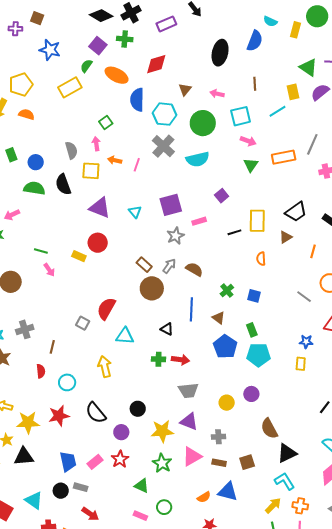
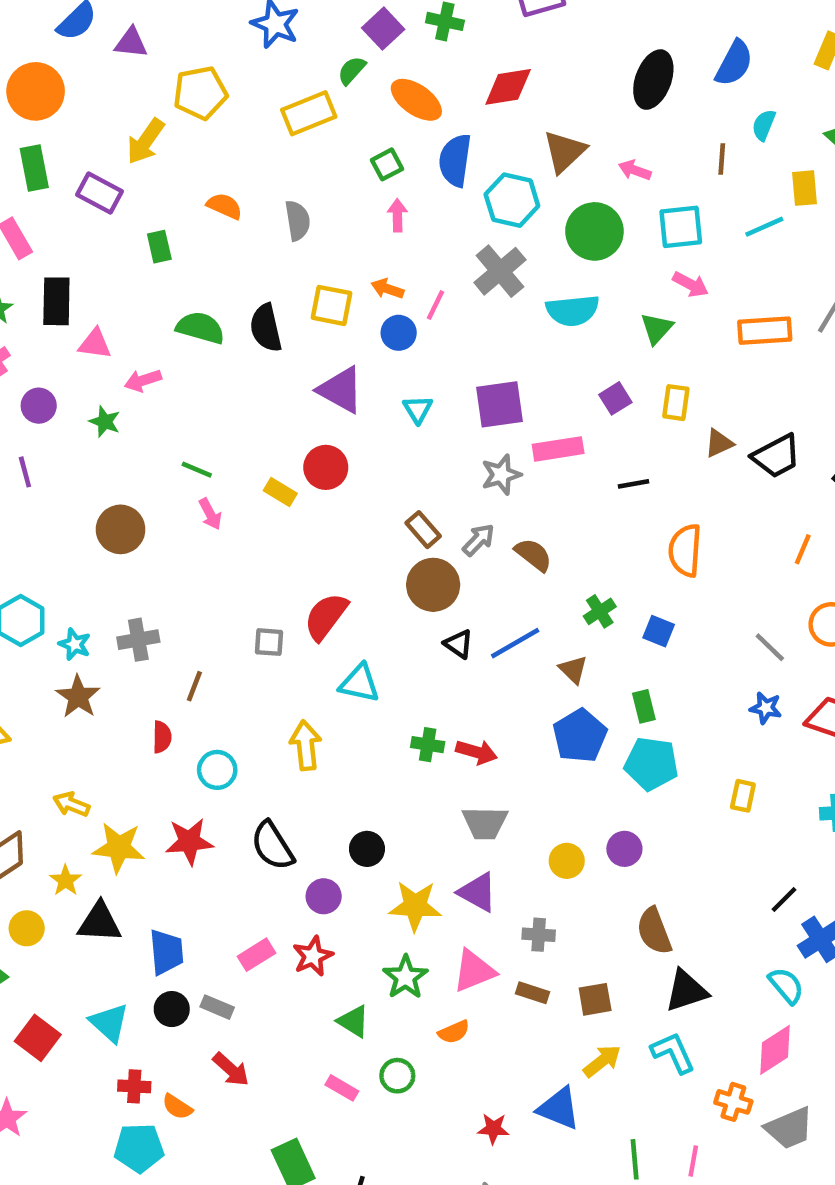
cyan semicircle: (270, 21) -> (764, 125), moved, turned 80
brown triangle: (185, 90) -> (564, 151), size x1.5
orange semicircle: (26, 114) -> (225, 206), moved
green square: (106, 122) -> (387, 164), moved
pink arrow: (96, 144) -> (397, 215), moved
gray semicircle: (71, 150) -> (298, 221), moved
blue circle: (36, 162) -> (399, 333), moved
green triangle: (251, 165) -> (657, 328), moved
pink rectangle: (199, 221) -> (558, 449), size x1.5
yellow rectangle: (257, 221) -> (676, 403), moved, size x0.7
brown triangle: (286, 237) -> (719, 443), moved
orange semicircle: (261, 259) -> (685, 550), size x1.6
blue line: (191, 309) -> (515, 643), turned 50
gray square: (83, 323) -> (269, 642), turned -32
black triangle: (167, 329) -> (459, 644), moved
blue star: (306, 342) -> (766, 708), moved
blue trapezoid: (68, 461) -> (166, 952), moved
blue triangle: (228, 492) -> (559, 1108), moved
orange semicircle: (204, 497) -> (454, 1032), moved
yellow arrow: (273, 505) -> (602, 1061), moved
orange cross: (300, 506) -> (733, 1102), moved

